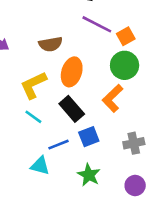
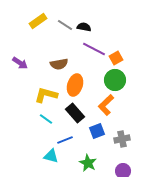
yellow L-shape: (33, 85) -> (46, 95), turned 40
blue square: (89, 137) -> (97, 131), moved

